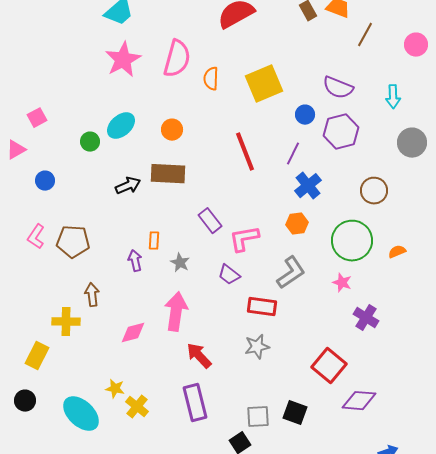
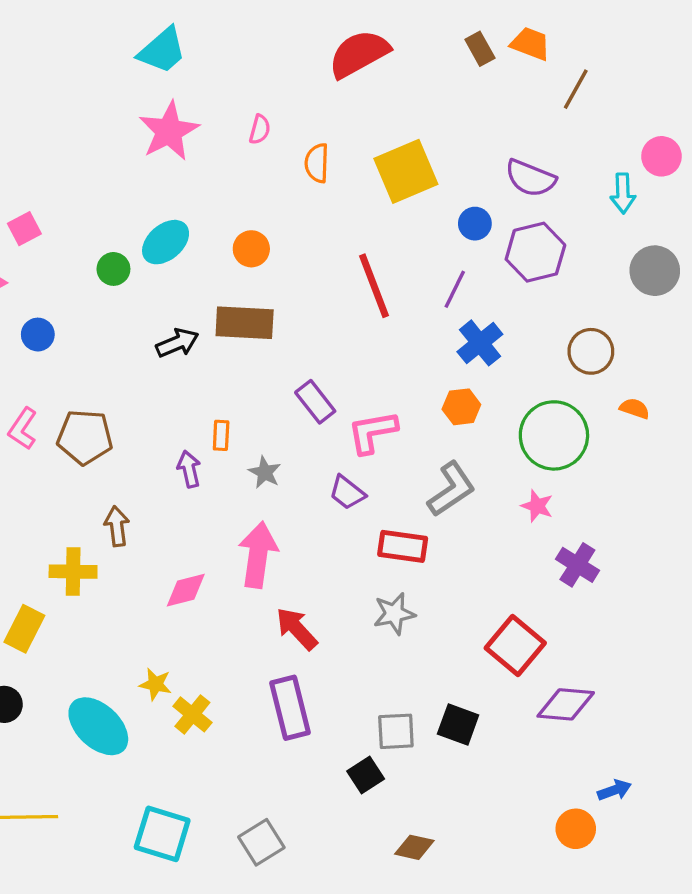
pink circle: (416, 45) -> (661, 156), moved
pink semicircle: (177, 59) -> (260, 129), size x0.5
orange semicircle: (397, 252) -> (635, 409), moved, turned 42

